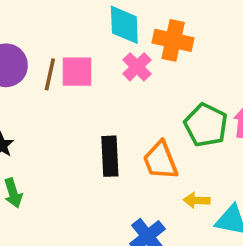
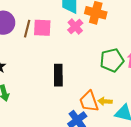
green pentagon: (206, 125) -> (112, 60), turned 30
orange trapezoid: (160, 160) -> (89, 101), moved

